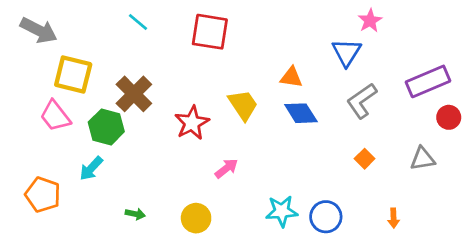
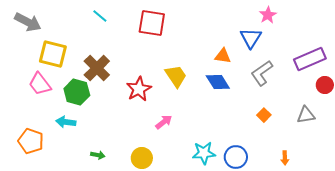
orange triangle: (291, 77) -> (223, 56), moved
cyan arrow: (91, 168) -> (66, 122), turned 54

